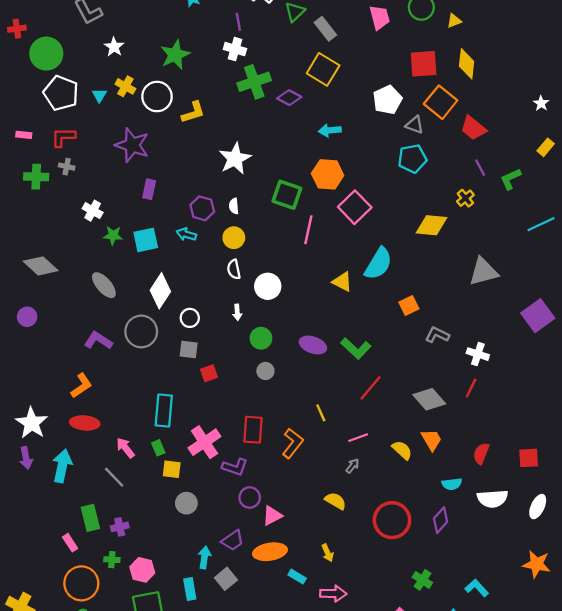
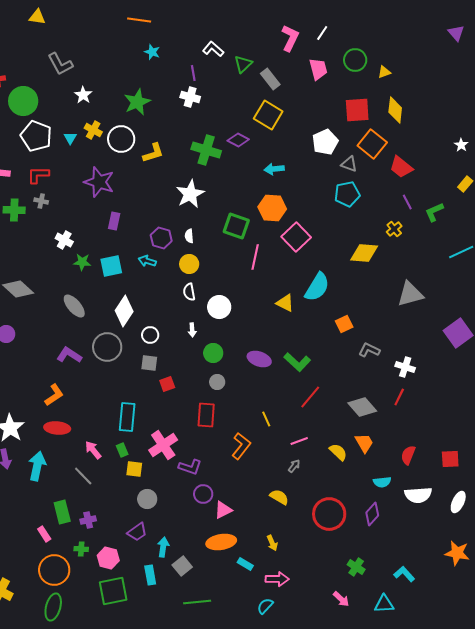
green cross: (254, 82) -> (206, 150), moved, turned 36
red rectangle: (253, 430) -> (206, 415), moved
purple trapezoid: (233, 540) -> (137, 532), moved

